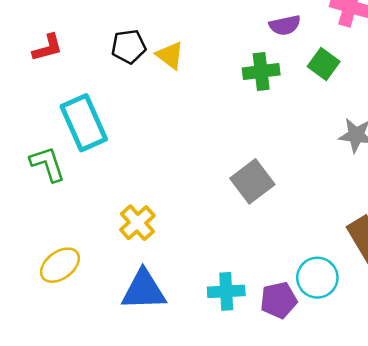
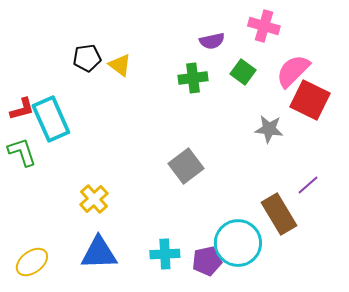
red L-shape: (47, 48) -> (22, 109), moved
yellow ellipse: (60, 265) -> (32, 262), moved
cyan circle: (317, 278) -> (238, 243), size x1.4

